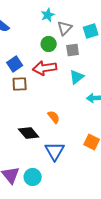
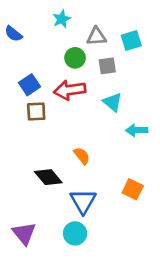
cyan star: (48, 15) -> (62, 19), moved
gray triangle: (65, 28) -> (96, 36), turned 42
cyan triangle: (77, 77) -> (113, 102), turned -42
cyan circle: (33, 177) -> (75, 233), moved

